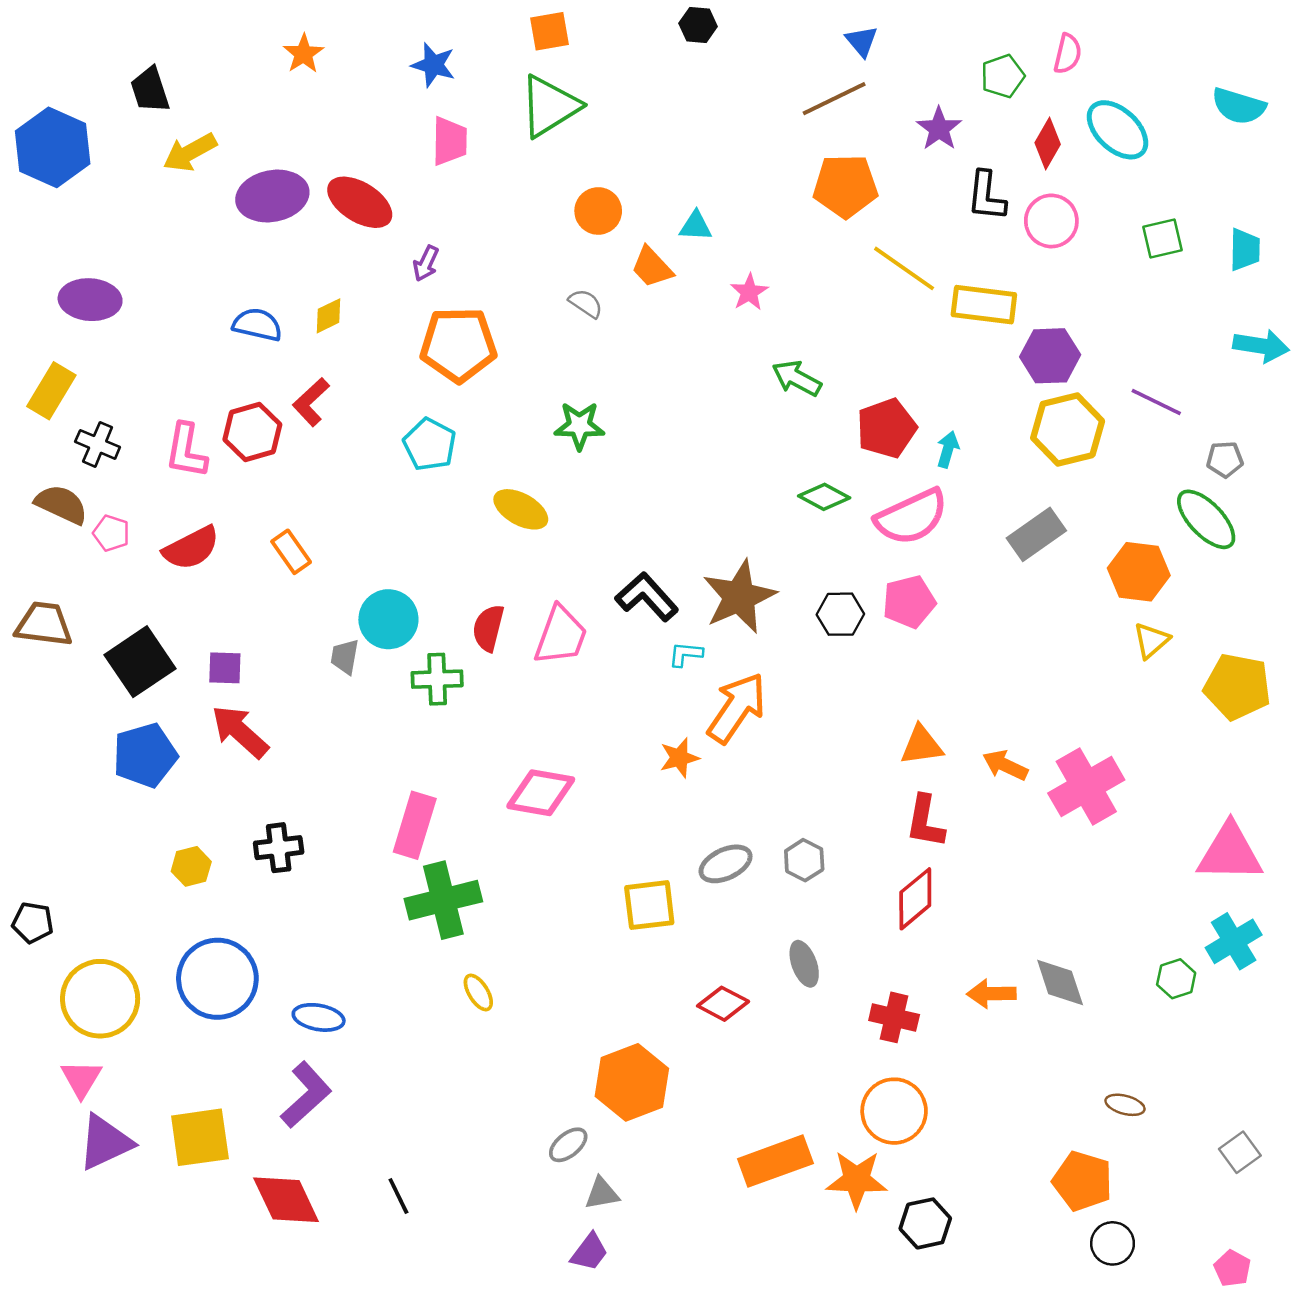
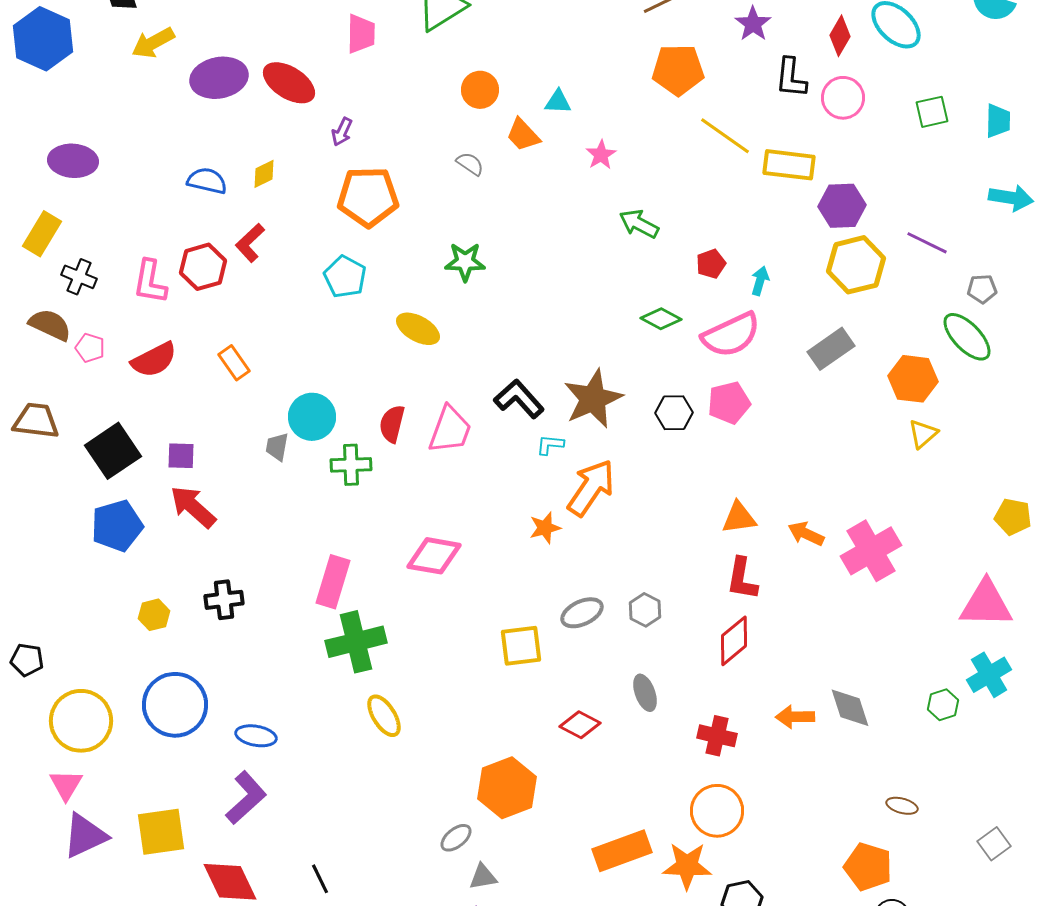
red pentagon: (887, 428) -> (711, 264), size x0.6
yellow pentagon: (1237, 687) -> (1013, 517), moved, size x0.7
yellow ellipse: (478, 992) -> (384, 716), size x1.4

